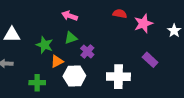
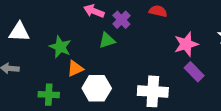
pink star: (143, 24) -> (186, 44), moved
green triangle: (71, 38) -> (107, 40), moved
purple cross: (87, 51) -> (121, 20), moved

